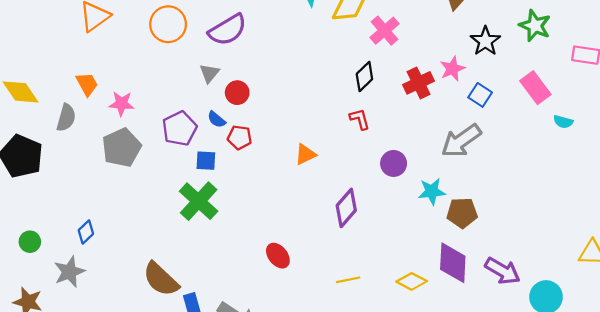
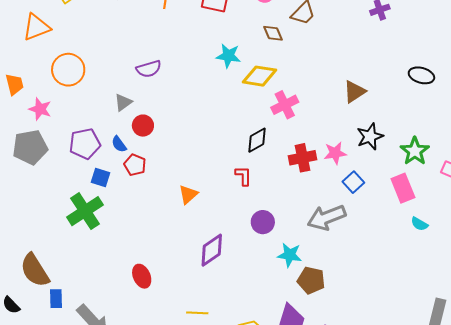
orange circle: (168, 24) -> (68, 70), moved
green star: (535, 26) -> (415, 151), moved
purple semicircle: (228, 30) -> (149, 69), size x0.7
orange triangle: (305, 154) -> (188, 194), turned -30

